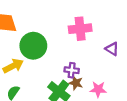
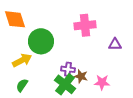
purple triangle: (112, 49) -> (115, 44), turned -32
purple cross: (72, 70) -> (68, 69), moved

